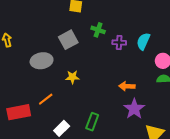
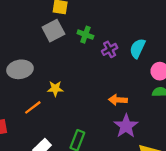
gray square: (68, 40) -> (53, 31), moved
purple cross: (119, 42) -> (110, 49), turned -32
orange line: (46, 99) -> (33, 107), moved

